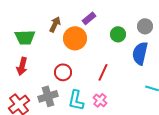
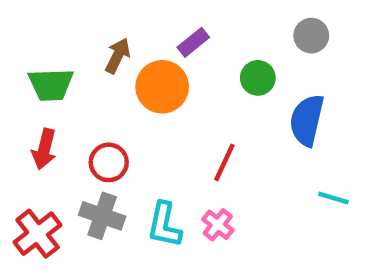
gray circle: (145, 26) -> (311, 36), moved
red circle: (63, 72) -> (109, 162), moved
gray cross: (48, 96) -> (102, 216), turned 36

